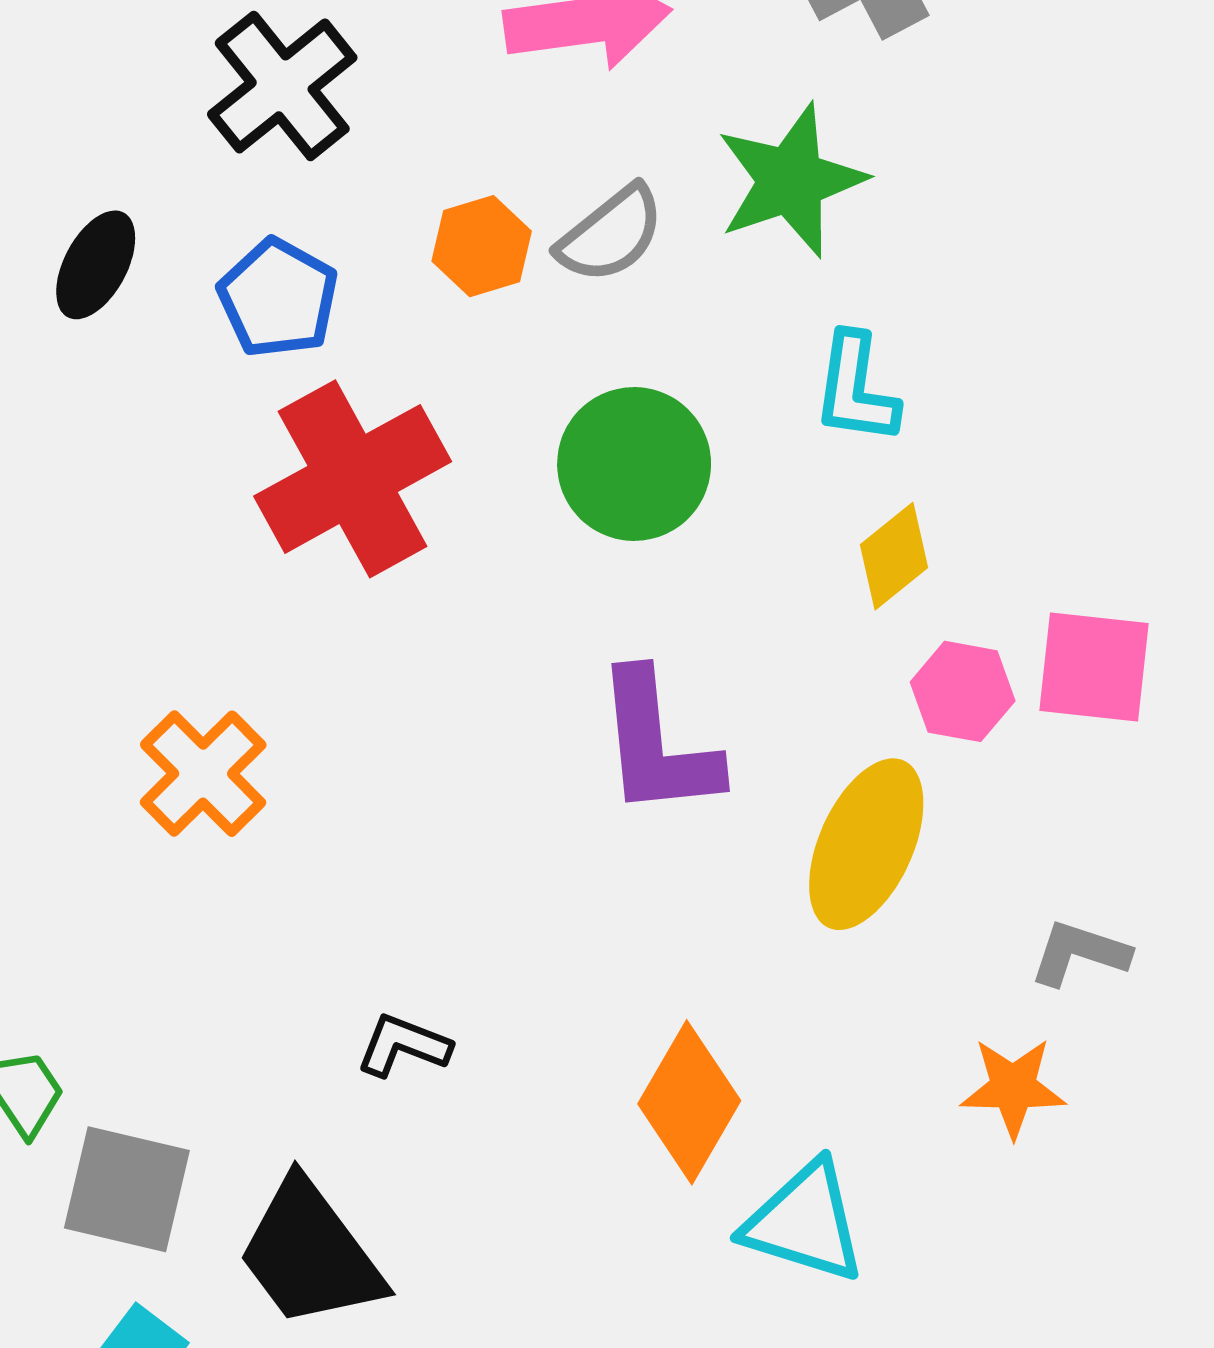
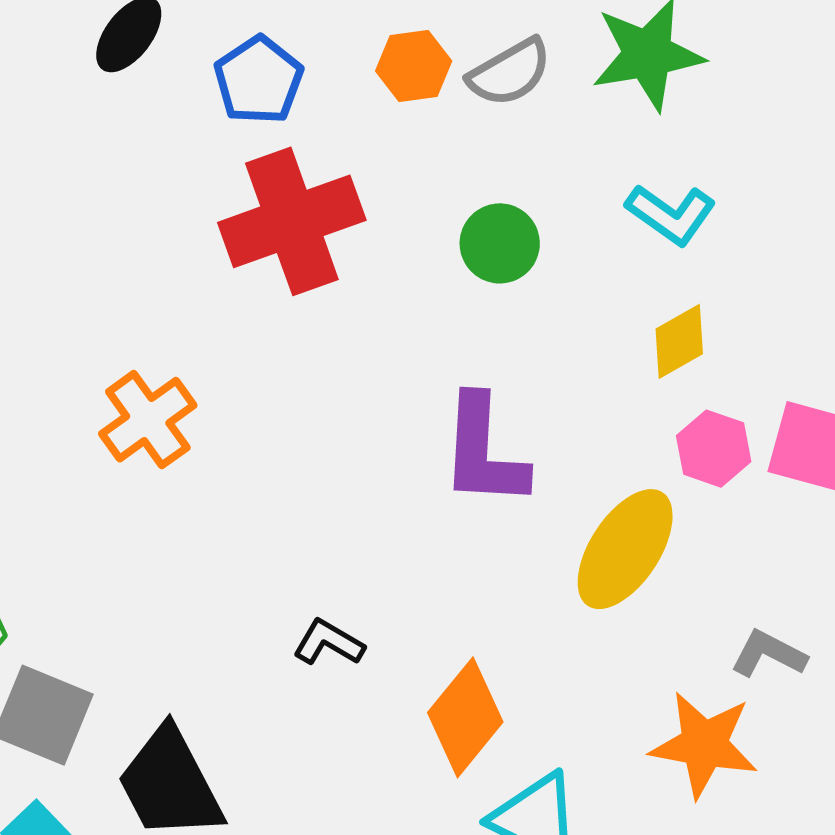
cyan L-shape: (856, 389) -> (671, 214), turned -72
green circle: (634, 464) -> (500, 243), size x0.7
black L-shape: (403, 1045) -> (329, 643), moved
orange star: (1013, 1088) -> (704, 745), size x1.4

